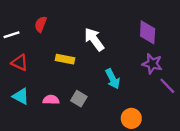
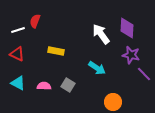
white line: (12, 35) -> (18, 30), moved
white arrow: (94, 39) -> (101, 34), moved
cyan arrow: (113, 79) -> (97, 68), turned -30

